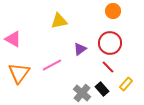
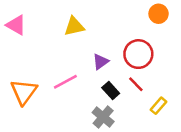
orange circle: (113, 11) -> (159, 14), moved
pink triangle: (13, 39) -> (16, 25), moved
black rectangle: (102, 89) -> (111, 91), moved

